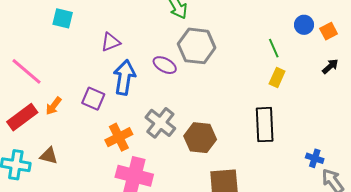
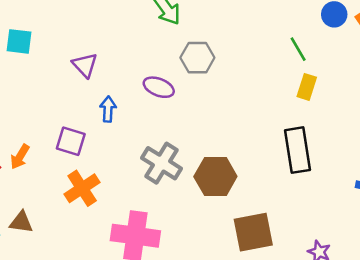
purple triangle: (111, 42) -> (85, 65), turned -45
gray hexagon: (197, 46) -> (197, 58), size x0.7
blue arrow: (124, 77) -> (108, 109), size x0.6
orange cross: (119, 137) -> (82, 188), moved

